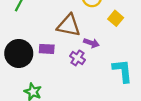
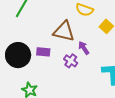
purple arrow: (91, 43) -> (84, 48), turned -144

